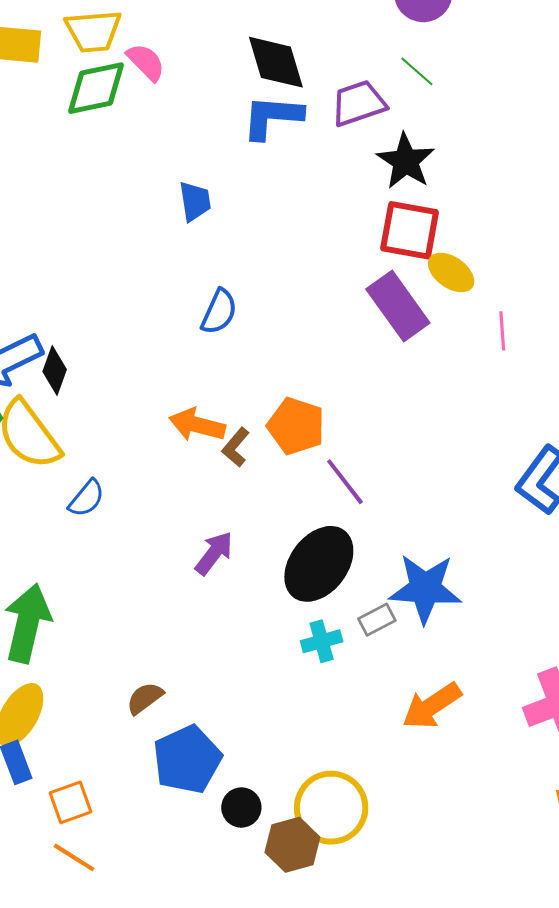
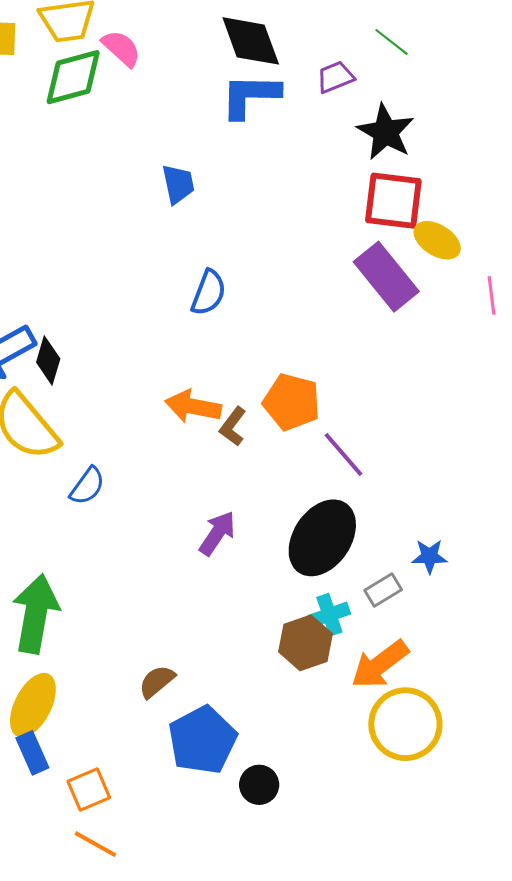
purple trapezoid: (359, 103) -> (335, 77), size x0.7
blue star: (425, 589) -> (429, 556), size x0.5
orange arrow: (432, 706) -> (380, 664), moved
yellow circle: (331, 808) -> (405, 724), moved
brown hexagon: (292, 845) -> (305, 643), moved

